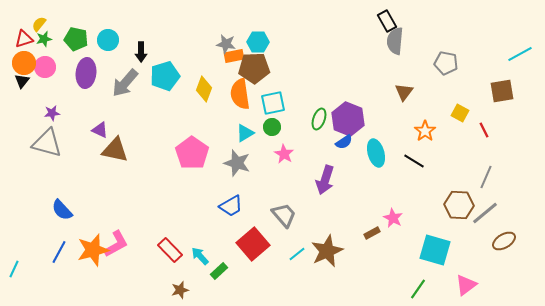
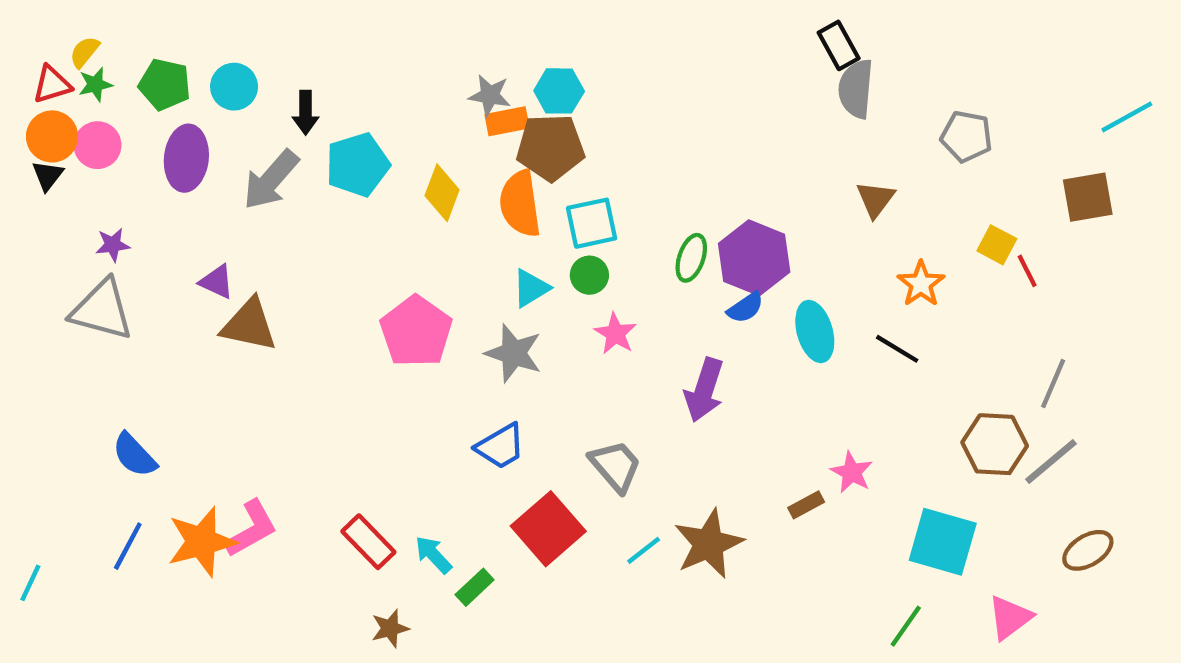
red line: (484, 130) -> (1027, 271), moved
brown ellipse: (504, 241) -> (1088, 550), moved

